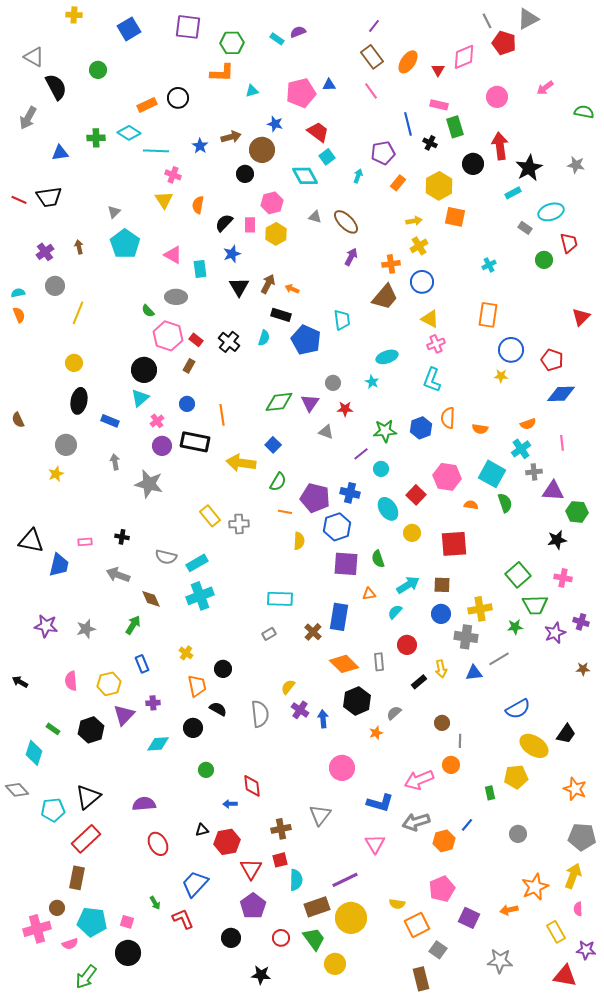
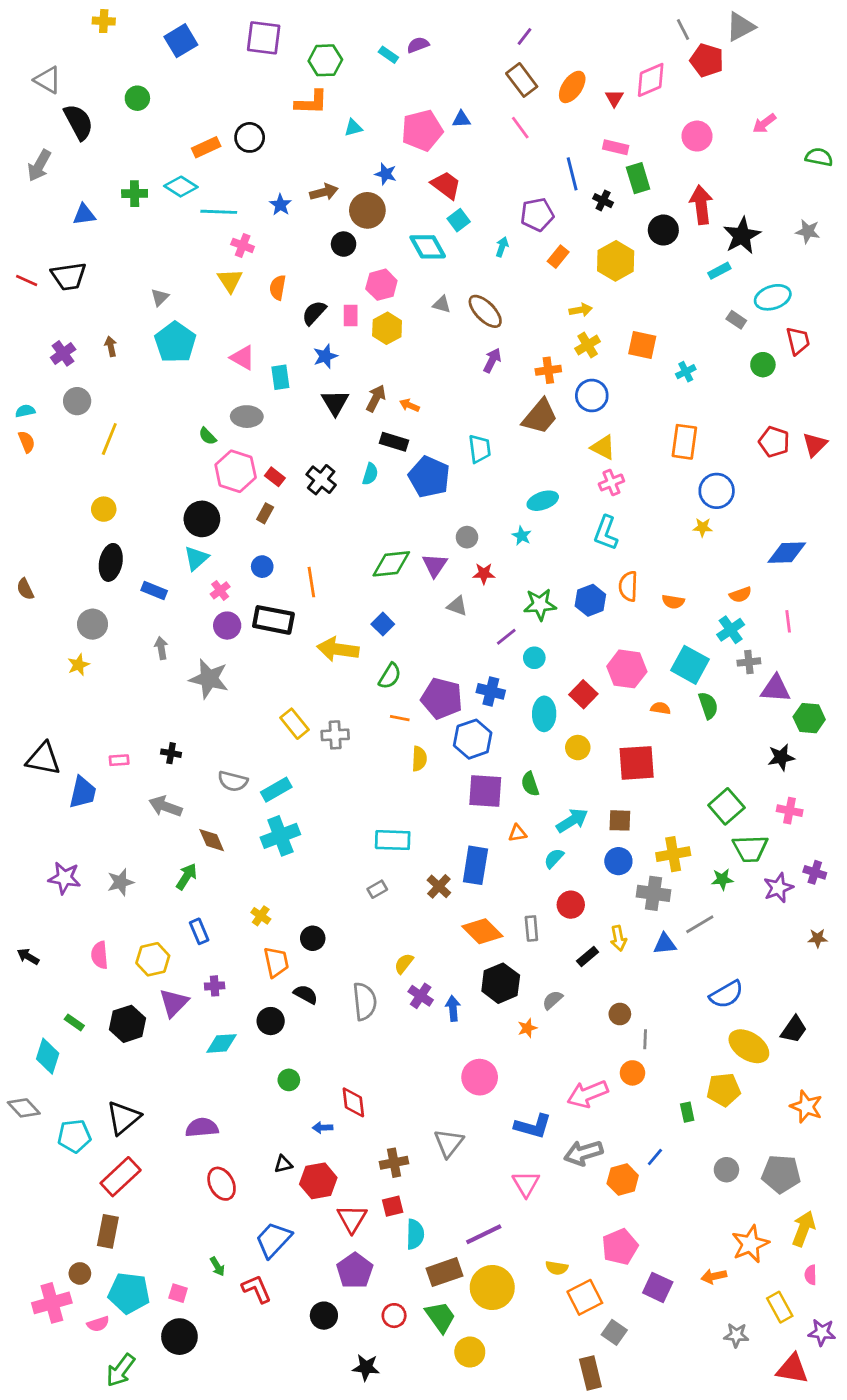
orange square: (455, 217) -> (642, 345), moved
red pentagon: (552, 360) -> (774, 442), moved
cyan ellipse: (388, 509) -> (544, 714), turned 35
gray pentagon: (582, 837) -> (781, 1174), moved
gray star: (500, 961) -> (736, 1335), moved, size x0.7

